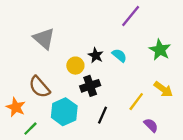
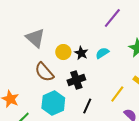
cyan semicircle: (119, 55) -> (102, 53), turned -72
yellow circle: (75, 66) -> (63, 52), moved
brown semicircle: (39, 87) -> (44, 72), moved

